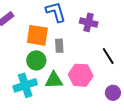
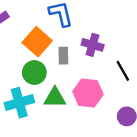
purple cross: (89, 22) -> (93, 45), moved
orange square: (37, 35) -> (37, 42), turned 30

